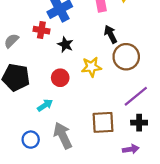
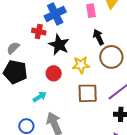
gray semicircle: (11, 41) -> (13, 48), moved
black star: (65, 45) -> (59, 45), size x1.5
brown square: (103, 122) -> (88, 93), moved

